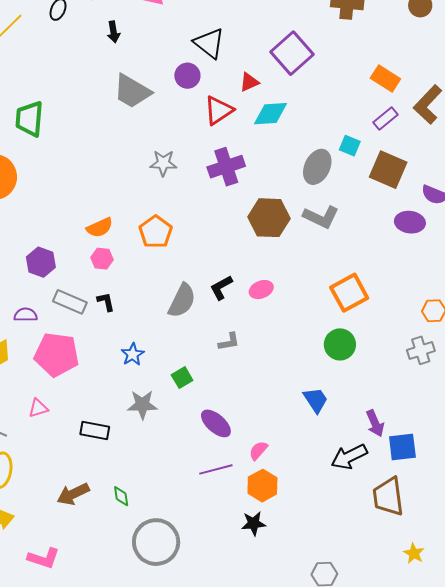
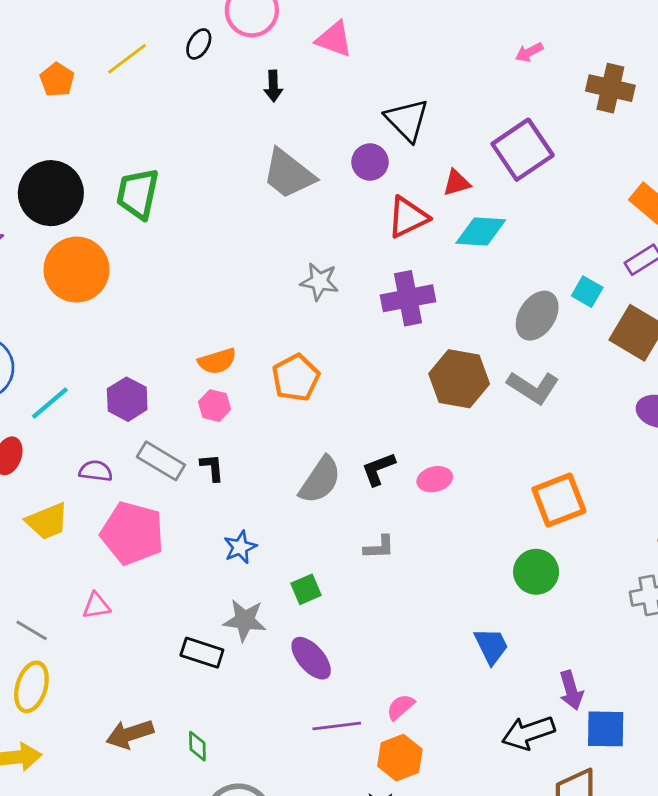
purple ellipse: (216, 423) -> (311, 658), moved
black rectangle: (95, 430) -> (202, 653), moved

